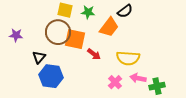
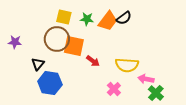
orange trapezoid: (109, 27) -> (108, 21), moved
pink arrow: (138, 78) -> (146, 79), moved
green cross: (157, 86) -> (156, 93), turned -35

